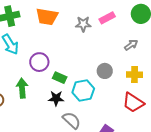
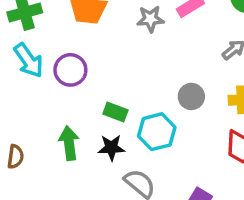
purple circle: (39, 62) -> (70, 70), moved
green arrow: (22, 88) -> (69, 143), moved

